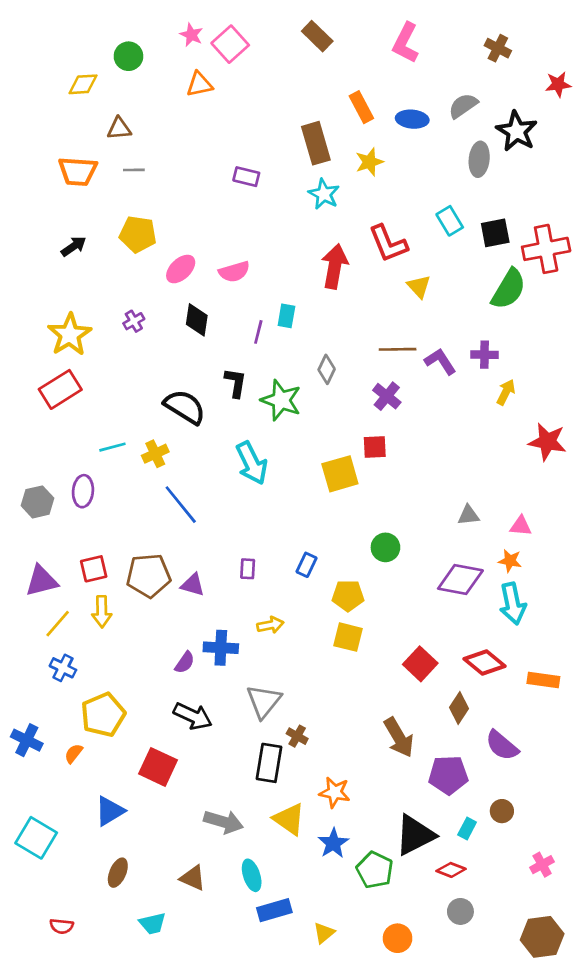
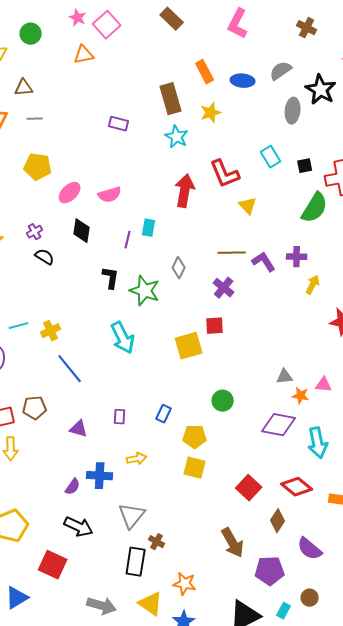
black square: (495, 233) -> (305, 166), size x0.7
black semicircle: (185, 407) -> (45, 257), moved, size x0.6
orange star: (510, 561) -> (301, 396), moved
brown pentagon: (149, 576) -> (35, 408), moved, size x0.7

